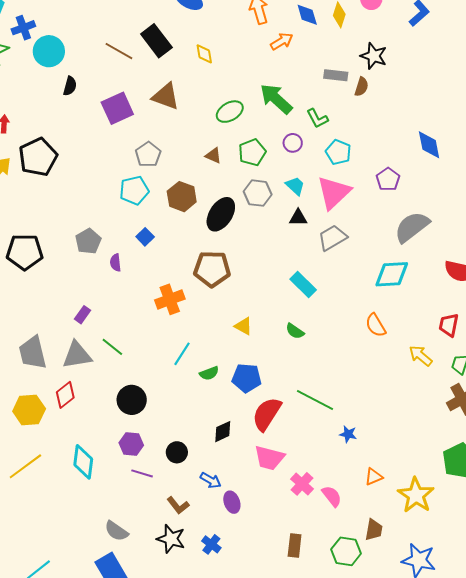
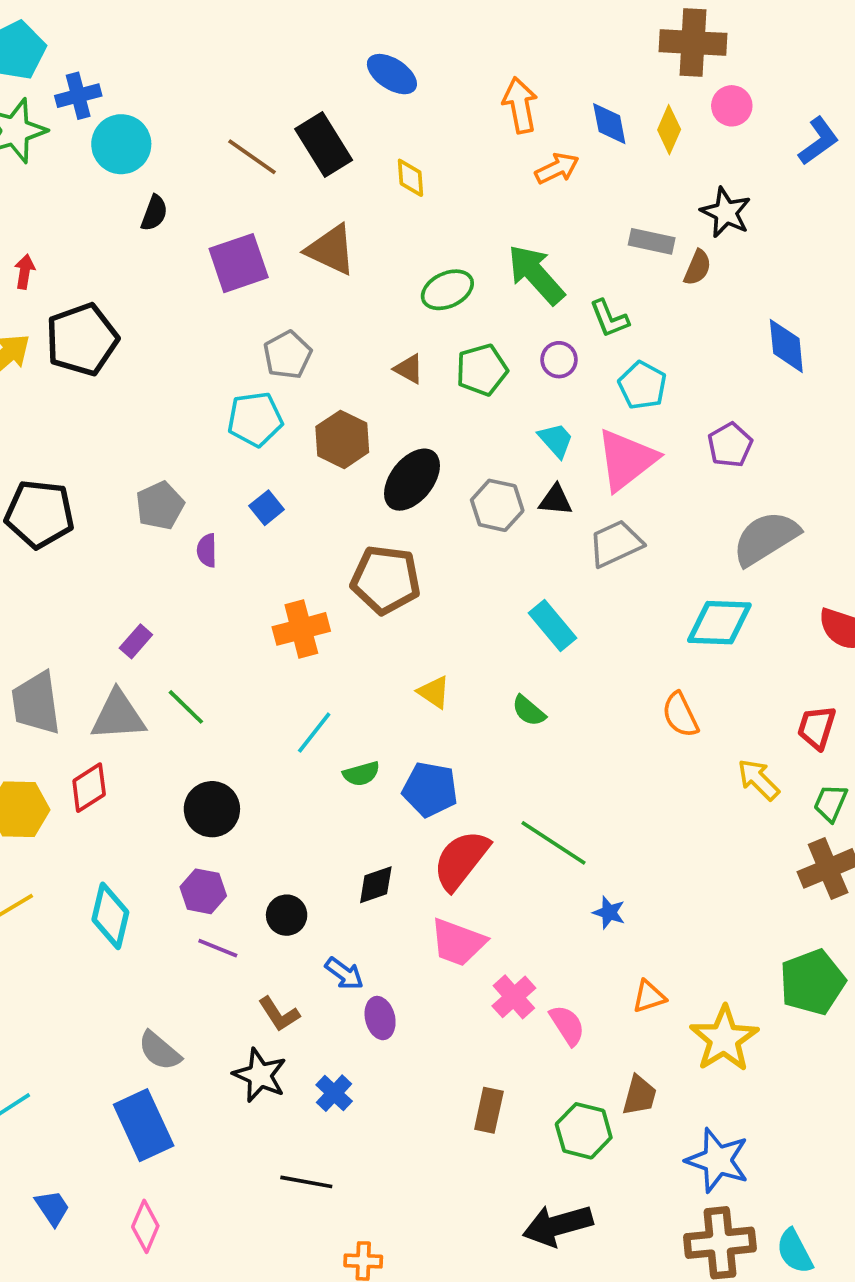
blue diamond: (429, 145) -> (786, 346), moved
gray hexagon: (258, 193) -> (497, 505), moved

